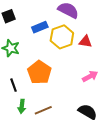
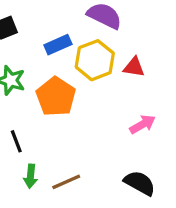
orange pentagon: (39, 72) -> (56, 97), moved

